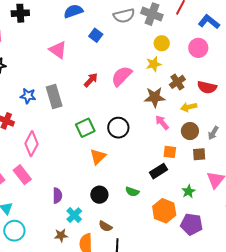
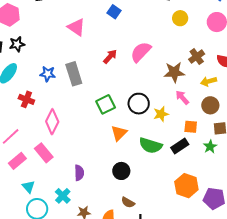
yellow star: (154, 64) -> (161, 114), moved
green star: (189, 191) -> (210, 147), moved
green semicircle: (132, 192) -> (151, 145), moved, size x1.6
cyan cross: (74, 215) -> (63, 196), moved

